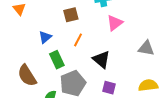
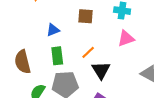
orange line: (78, 40) -> (88, 52), moved

